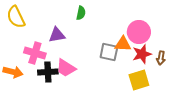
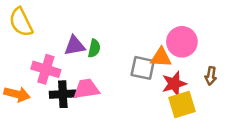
green semicircle: (81, 13) -> (94, 48), moved
red star: (142, 54) -> (174, 84), moved
pink trapezoid: (66, 68) -> (86, 89), turned 140

